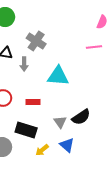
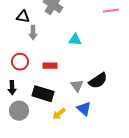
gray arrow: (24, 64) -> (33, 33), moved
cyan triangle: (58, 76) -> (75, 40), size x0.6

